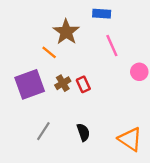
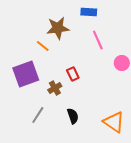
brown star: (66, 32) -> (58, 28), turned 30
brown cross: (63, 83) -> (55, 88), moved

